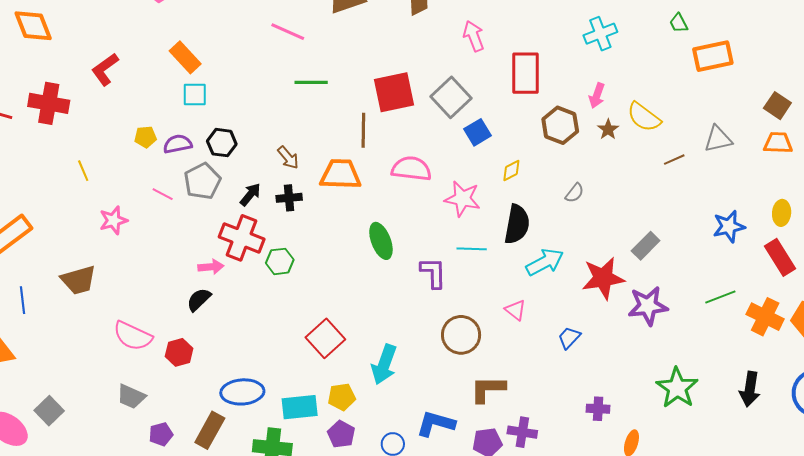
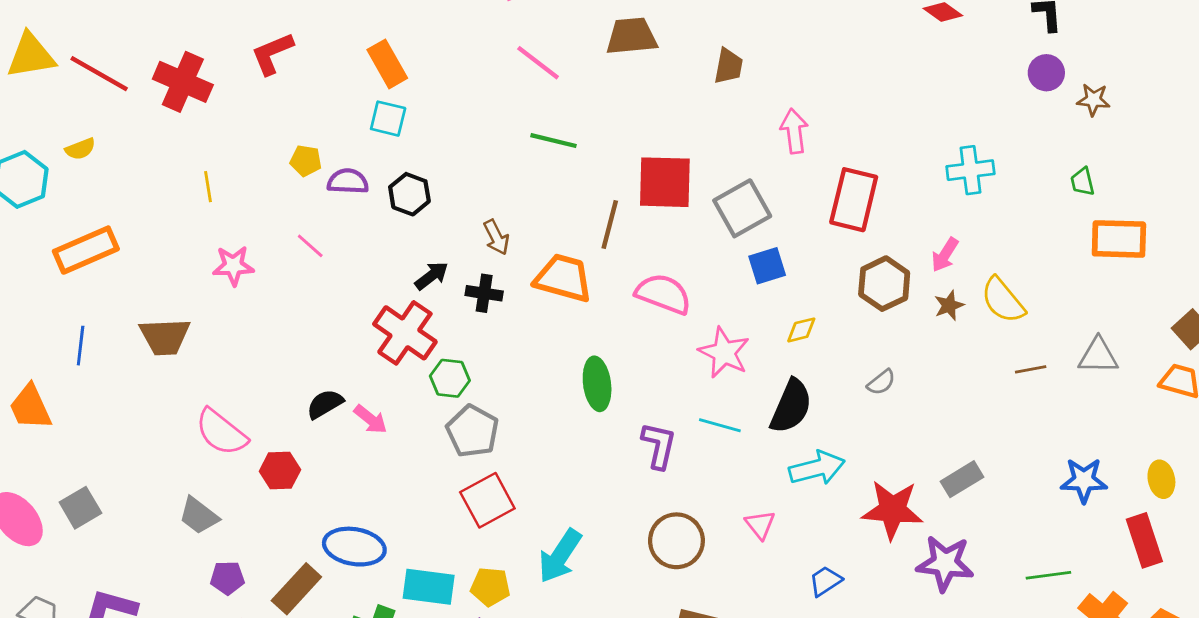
gray pentagon: (202, 181) -> (472, 431), moved, turned -30
yellow ellipse: (782, 213) -> (1161, 479), turned -30
pink arrow: (211, 267) -> (371, 419), moved, turned 30

